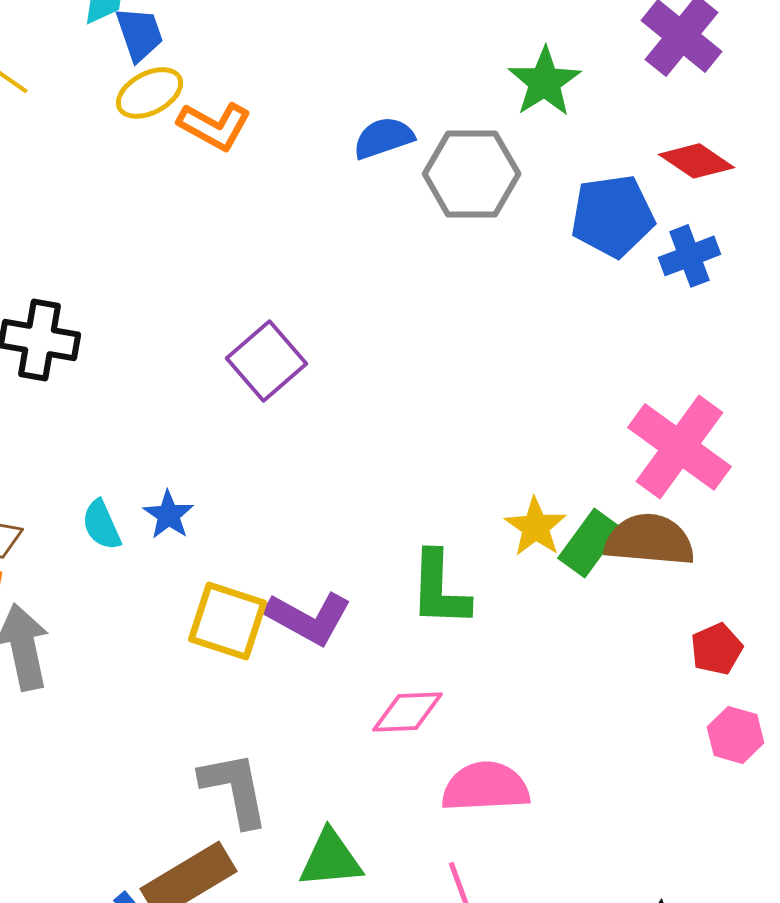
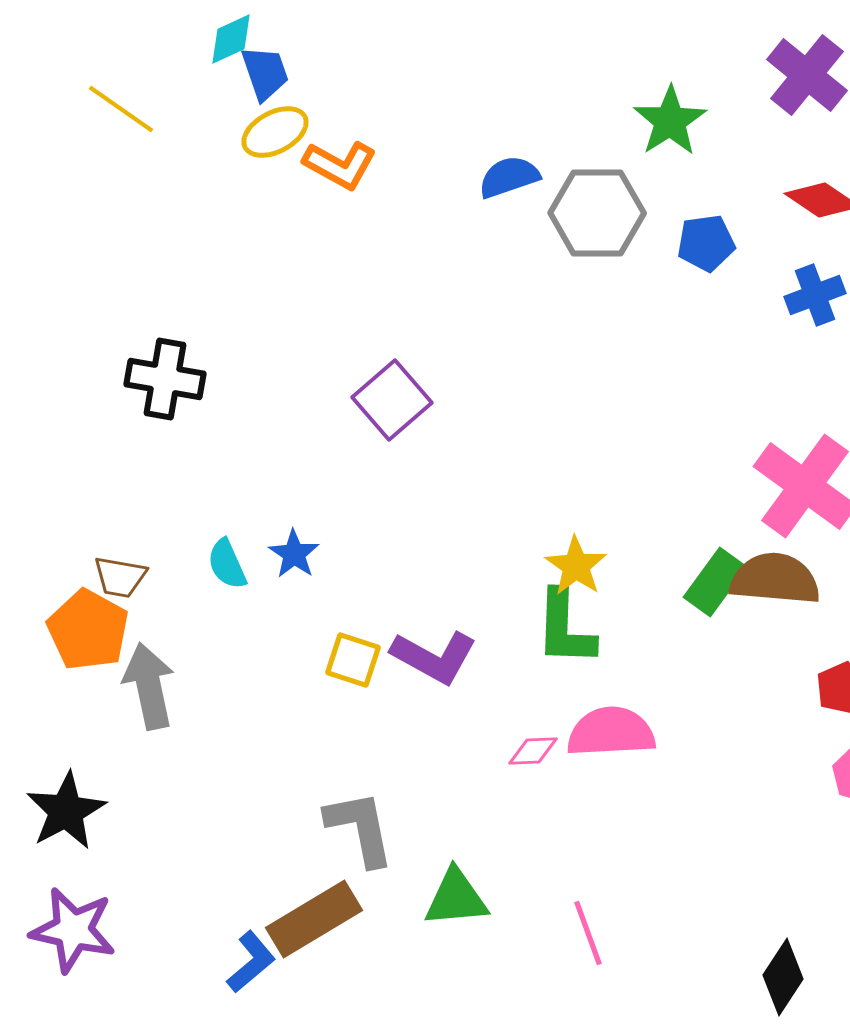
blue pentagon: (612, 216) -> (706, 243), moved, size x0.7
yellow star: (536, 527) -> (576, 566), moved
yellow square: (228, 621) -> (353, 660), size x0.7
pink diamond: (408, 712) -> (533, 751), size x0.7
pink semicircle: (486, 787) -> (611, 732), moved

